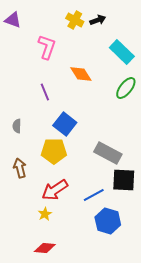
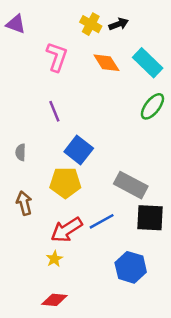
orange diamond: (81, 74) -> (106, 63), moved
blue line: (94, 195) -> (102, 221), moved

